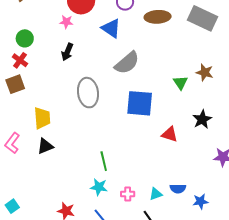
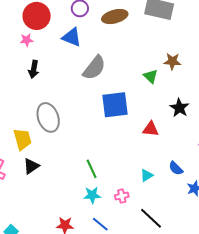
gray ellipse: (88, 93) -> (48, 117), moved
blue semicircle: (178, 189) -> (176, 168), moved, turned 56
cyan triangle: (156, 194) -> (147, 175), moved

